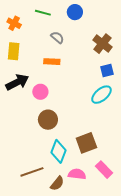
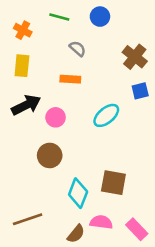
cyan ellipse: (101, 95) -> (106, 115), moved
brown circle: (48, 120) -> (50, 155), moved
brown square: (86, 143) -> (113, 183), turned 30
pink rectangle: (104, 170) -> (137, 229), moved
brown line: (32, 172) -> (28, 219), moved

